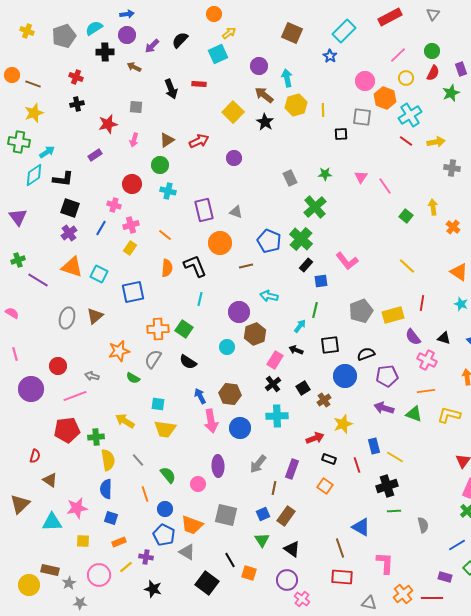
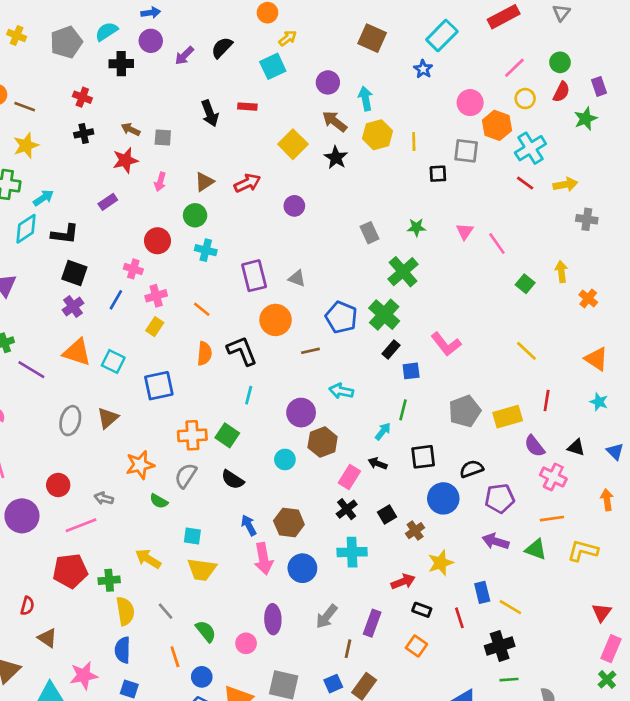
brown arrow: (134, 67) -> (131, 129), moved

